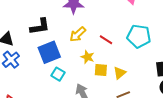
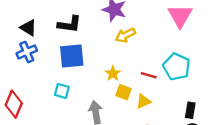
yellow arrow: (78, 34) -> (125, 35), moved
red line: (106, 40) -> (149, 75), moved, turned -32
cyan square: (58, 74) -> (62, 91), moved, turned -32

